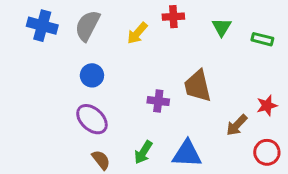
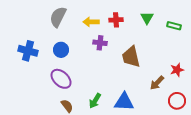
red cross: (173, 17) -> (116, 20), moved
blue cross: (42, 26) -> (28, 51), moved
yellow arrow: (137, 33) -> (91, 22), turned 49
purple cross: (158, 101) -> (100, 43), moved

